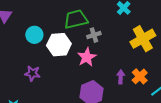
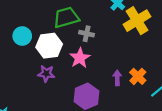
gray cross: (94, 35) -> (87, 34), turned 32
yellow cross: (143, 39) -> (137, 21), moved
purple star: (32, 73) -> (46, 74), moved

